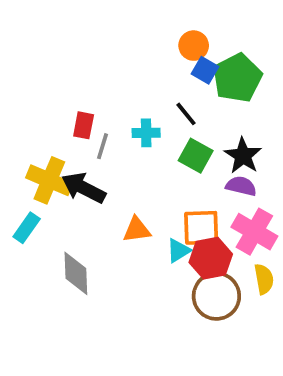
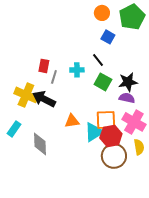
orange circle: (194, 46) -> (102, 13), moved
green pentagon: (237, 78) -> (132, 17), moved
black star: (243, 156) -> (128, 82), turned 30
cyan rectangle: (27, 228) -> (14, 129), moved
cyan triangle: (178, 251) -> (94, 132), size x1.5

